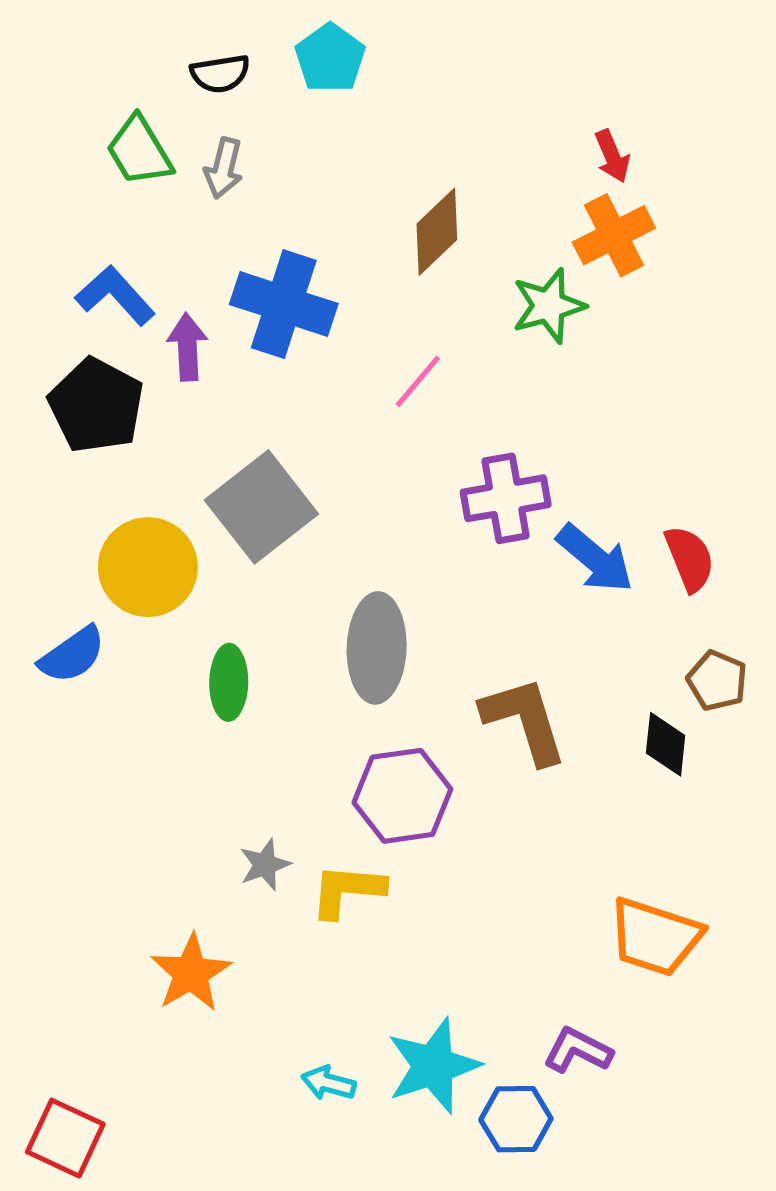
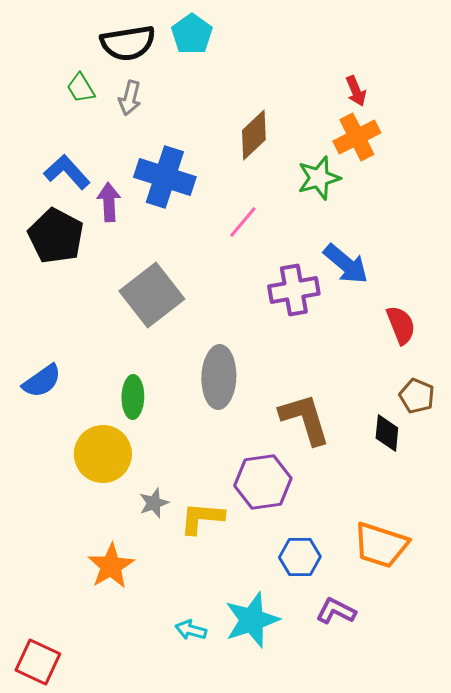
black semicircle: (220, 74) -> (128, 43), size x1.6
green trapezoid: (139, 151) -> (81, 88), size x0.7
blue arrow: (595, 559) -> (346, 264), moved
yellow circle: (148, 567) -> (103, 454), moved
purple hexagon: (402, 796) -> (263, 482), moved
blue hexagon: (516, 1119) -> (300, 557), moved

